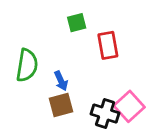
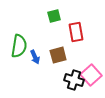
blue arrow: (61, 81) -> (35, 57), moved
brown square: (61, 105) -> (58, 55), moved

